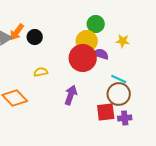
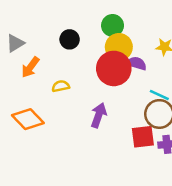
green circle: (96, 24) -> (113, 25), moved
orange arrow: (17, 32) -> (30, 67), moved
black circle: (35, 37) -> (70, 39), moved

